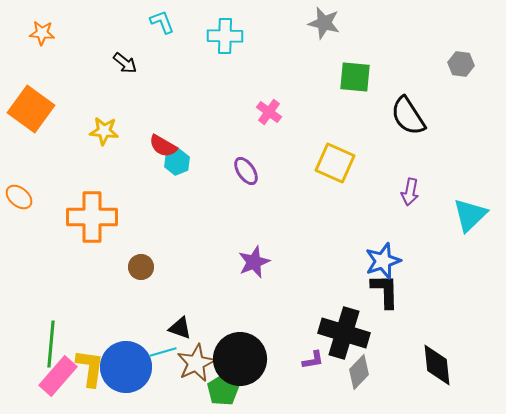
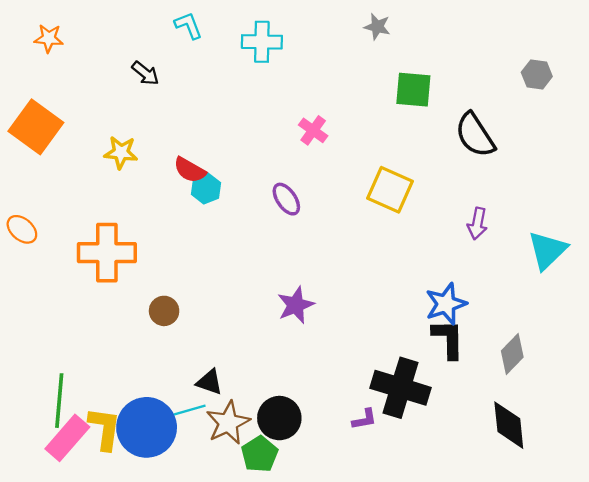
gray star: (324, 23) -> (377, 27), size x0.7
black circle: (240, 359) -> (279, 418), size x0.7
gray diamond: (359, 372) -> (512, 354), moved

